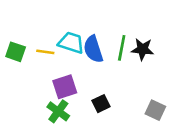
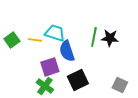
blue semicircle: (93, 49) -> (67, 51), moved
green square: (16, 52) -> (12, 40), turned 35
black square: (101, 104) -> (78, 80), size x1.5

